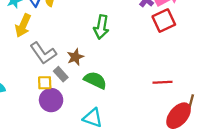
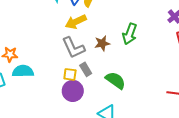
yellow arrow: (23, 25) -> (76, 22), moved, turned 30
brown star: (75, 57) -> (102, 43), moved

